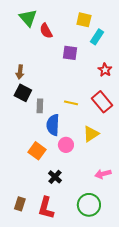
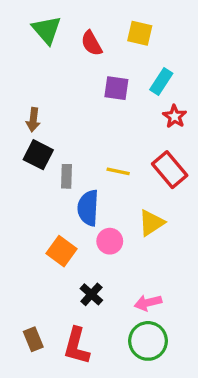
red semicircle: (46, 31) -> (91, 43), moved
cyan rectangle: (97, 37) -> (161, 81), moved
pink arrow: (103, 174) -> (148, 303), moved
brown rectangle: (20, 204) -> (33, 339), turned -40

